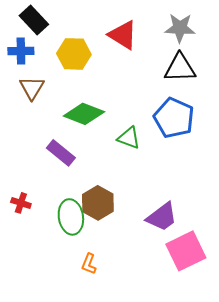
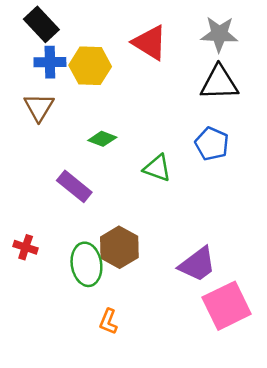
blue cross: (21, 51) -> (50, 62), moved
green diamond: (84, 114) -> (102, 139), size x0.6
blue pentagon: (174, 118) -> (212, 144), size x0.7

